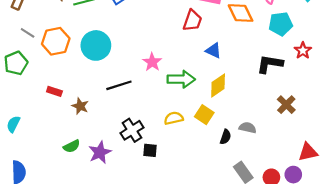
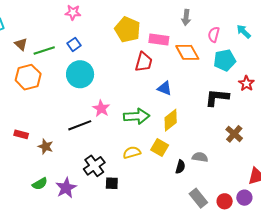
orange hexagon: (56, 41) -> (28, 77), moved
cyan circle: (96, 45) -> (80, 74), moved
pink star: (152, 62) -> (101, 109), moved

